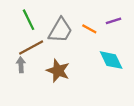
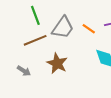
gray arrow: (21, 65) -> (24, 71), moved, turned 120

